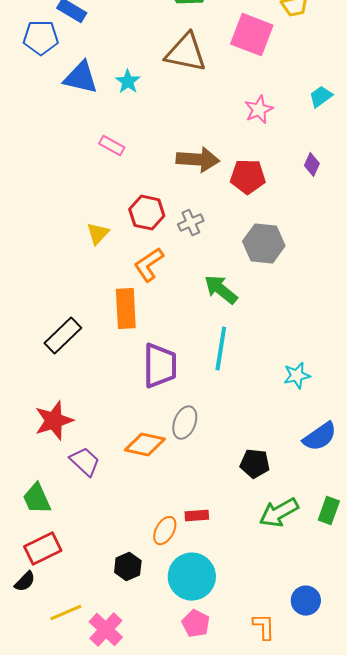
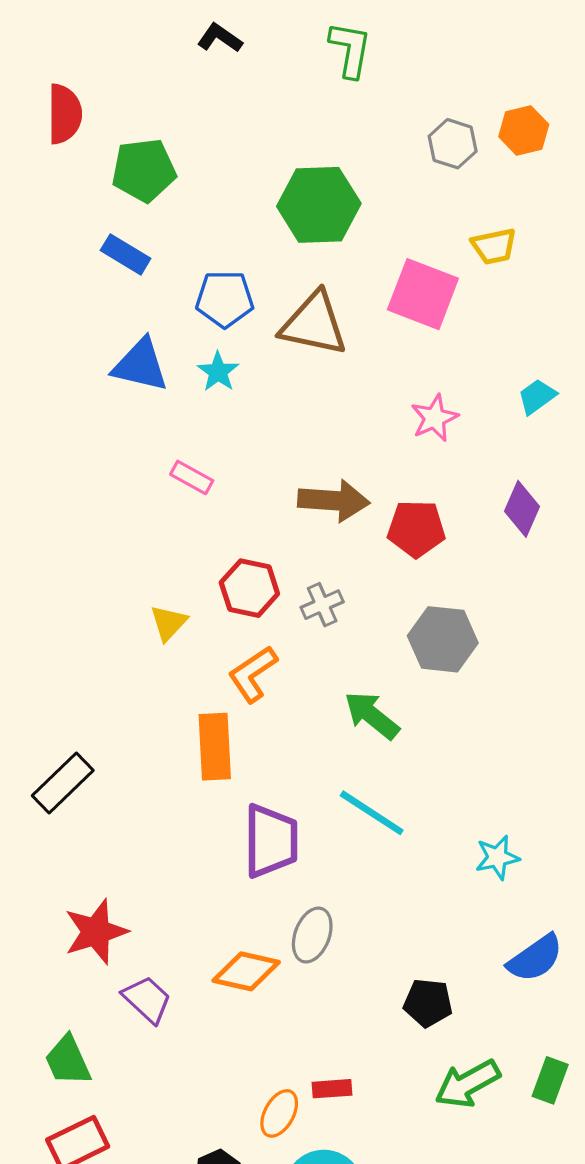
blue pentagon: (41, 38) -> (225, 299), moved
purple diamond: (312, 165) -> (522, 509), size x1.4
black rectangle: (63, 336) -> (63, 783), moved
cyan line: (221, 349) -> (372, 813), turned -66

